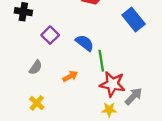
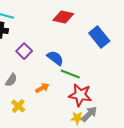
green line: (101, 61) -> (70, 74), turned -60
gray arrow: (134, 96) -> (89, 114), moved
yellow cross: (37, 103) -> (18, 106), moved

